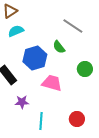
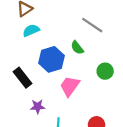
pink trapezoid: (52, 83) -> (70, 86), turned -70

